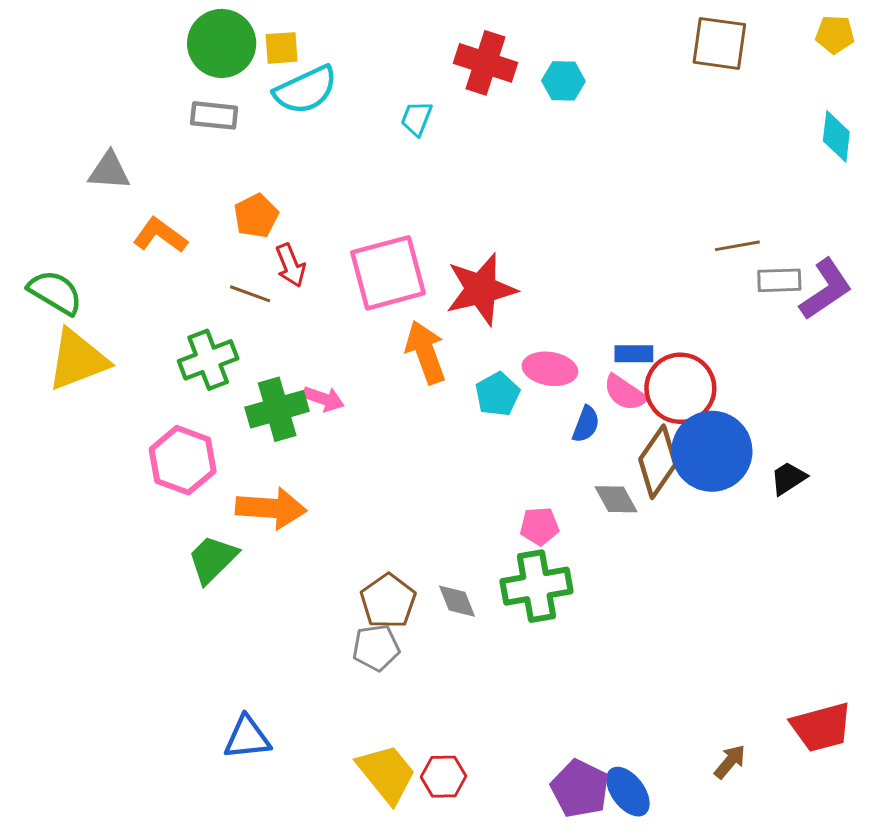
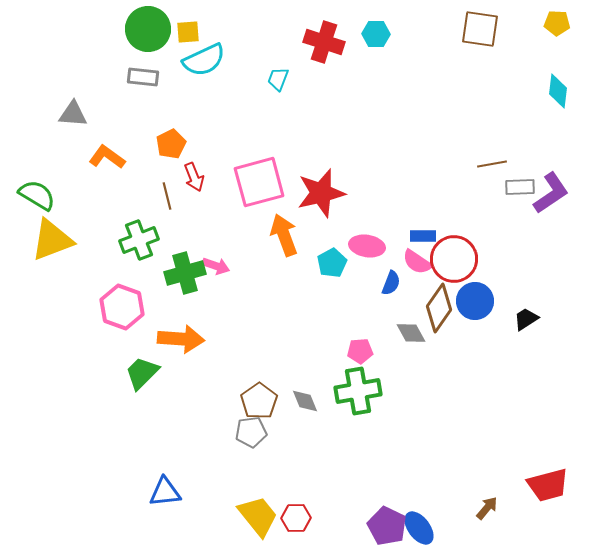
cyan hexagon: (563, 81) -> (376, 34), moved
brown line: (250, 294) -> (167, 196), turned 56
blue circle: (712, 451) -> (475, 301), size x0.7

